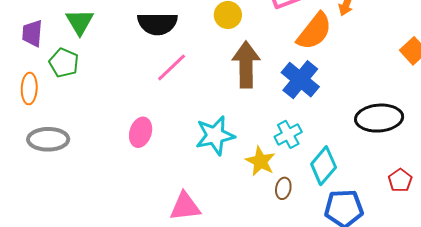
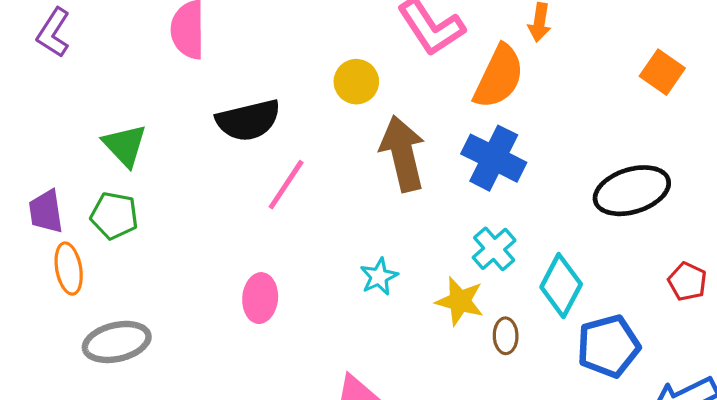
purple trapezoid: (32, 33) -> (46, 211), moved
cyan star: (215, 135) -> (379, 277), size x0.6

